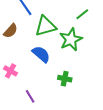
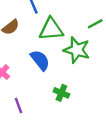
green star: (71, 40) -> (77, 50), turned 30

